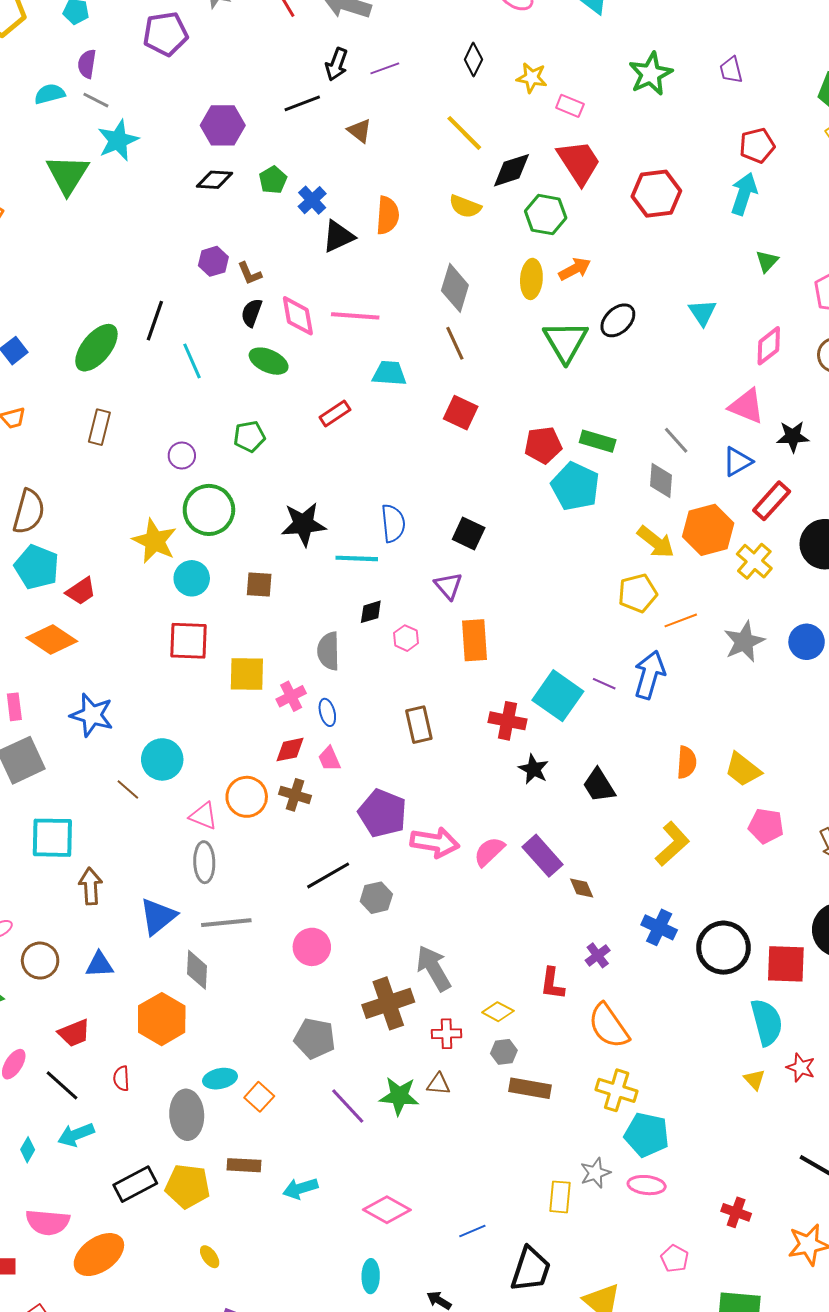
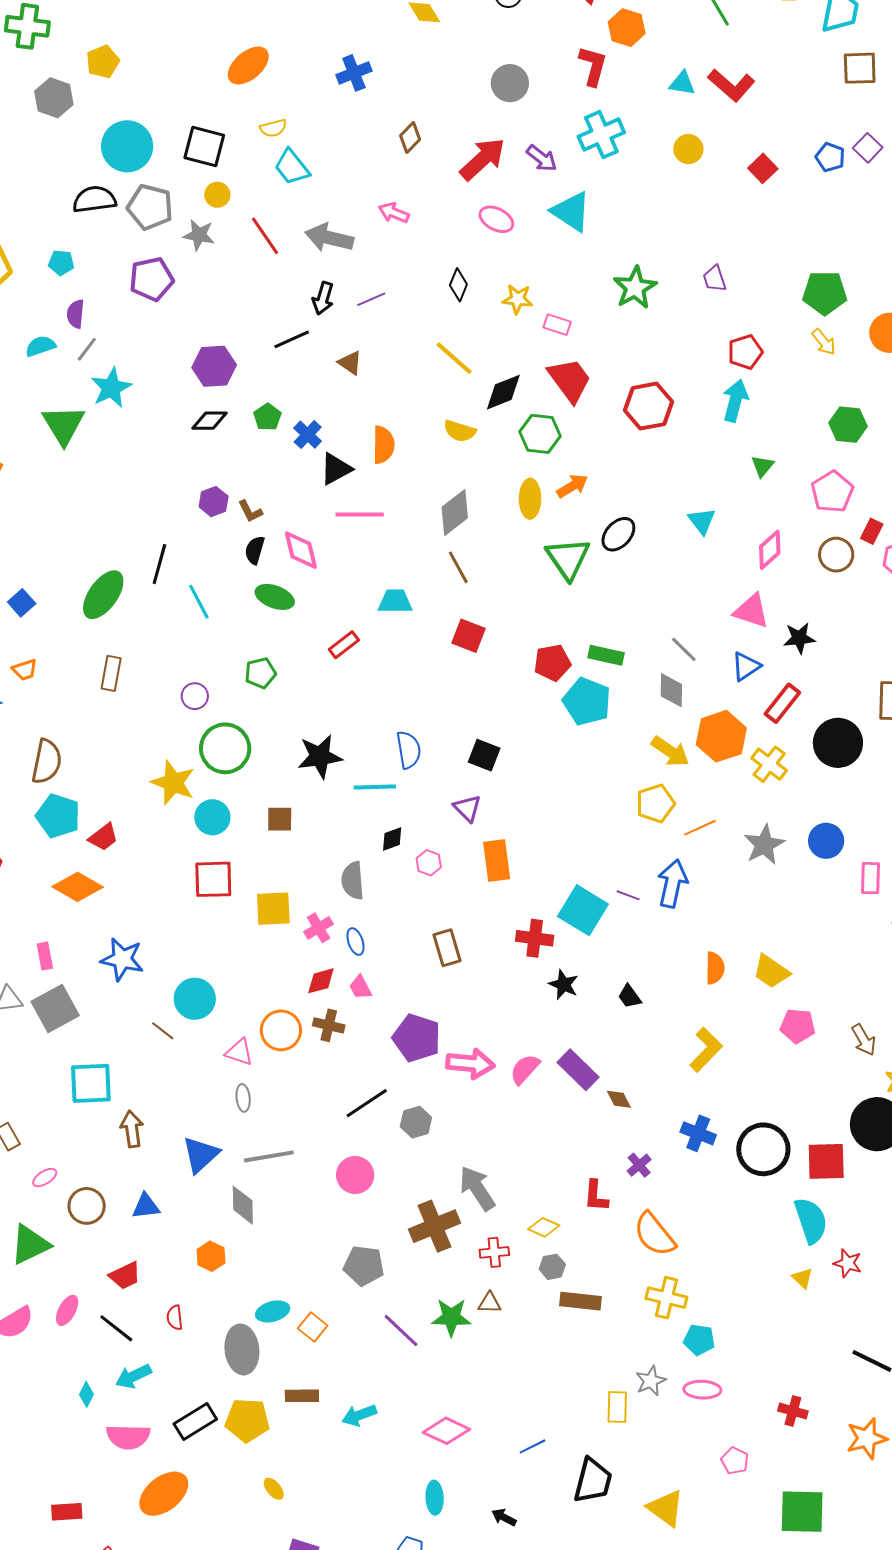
gray line: (96, 100) -> (87, 349), turned -76
gray diamond: (455, 288) -> (455, 512), turned 39
pink line: (355, 316) -> (360, 514), moved
black trapezoid: (599, 785) -> (629, 996), size x0.7
gray ellipse: (204, 862) -> (243, 1098), size x0.7
orange hexagon: (162, 1019) -> (211, 1256), size x0.6
cyan pentagon: (647, 1135) -> (699, 1340), size x0.7
pink semicircle: (48, 1222) -> (128, 1437), moved

